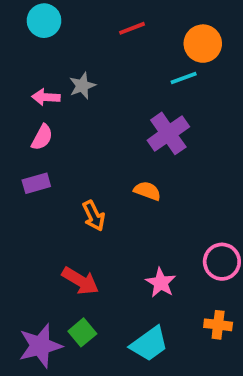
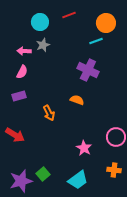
cyan circle: (44, 21) -> (40, 22), moved
purple cross: (168, 133) -> (88, 70), turned -30
red arrow: (80, 281) -> (15, 135), moved

